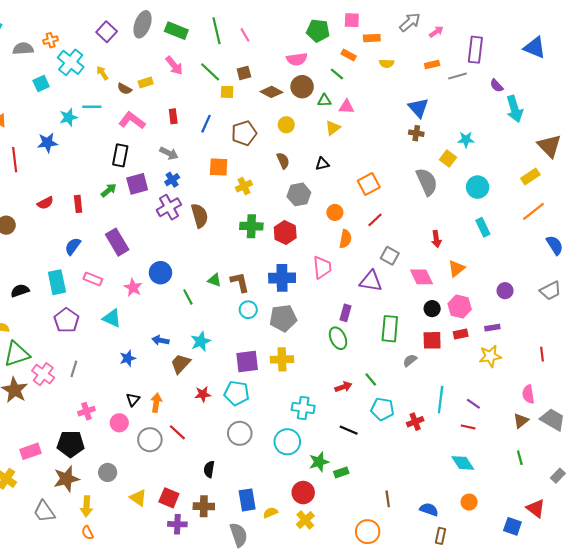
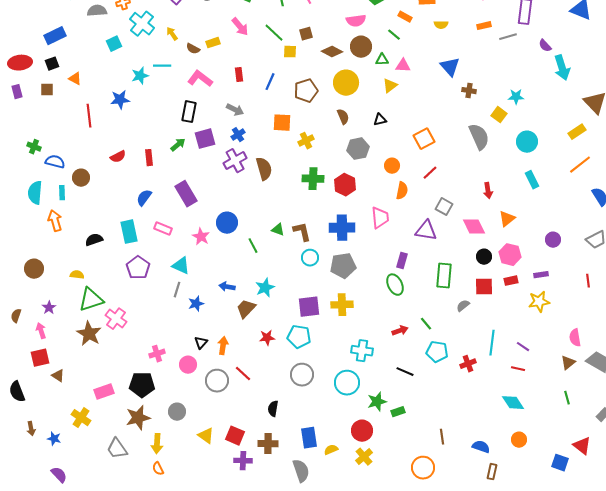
blue triangle: (418, 108) -> (450, 67), moved
yellow circle: (286, 125) -> (346, 83), size x1.6
red line: (542, 354) -> (588, 281), moved
gray line: (74, 369) -> (177, 290), moved

